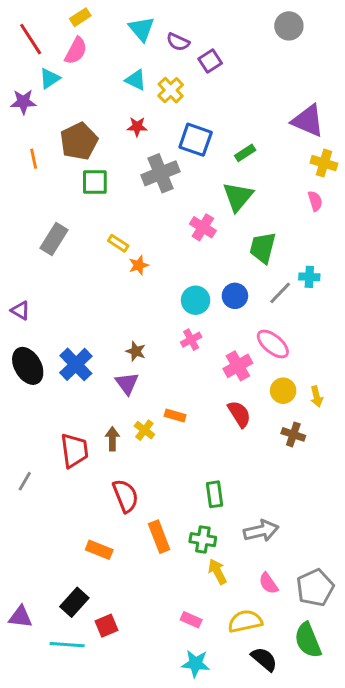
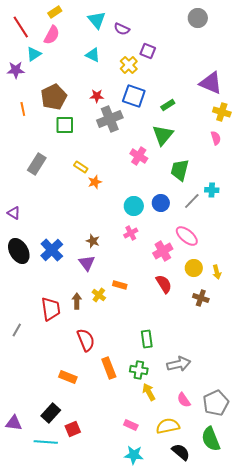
purple square: (210, 61) -> (148, 51), moved, turned -35
yellow cross: (171, 90) -> (129, 65), moved
red star: (137, 127) -> (97, 96), moved

